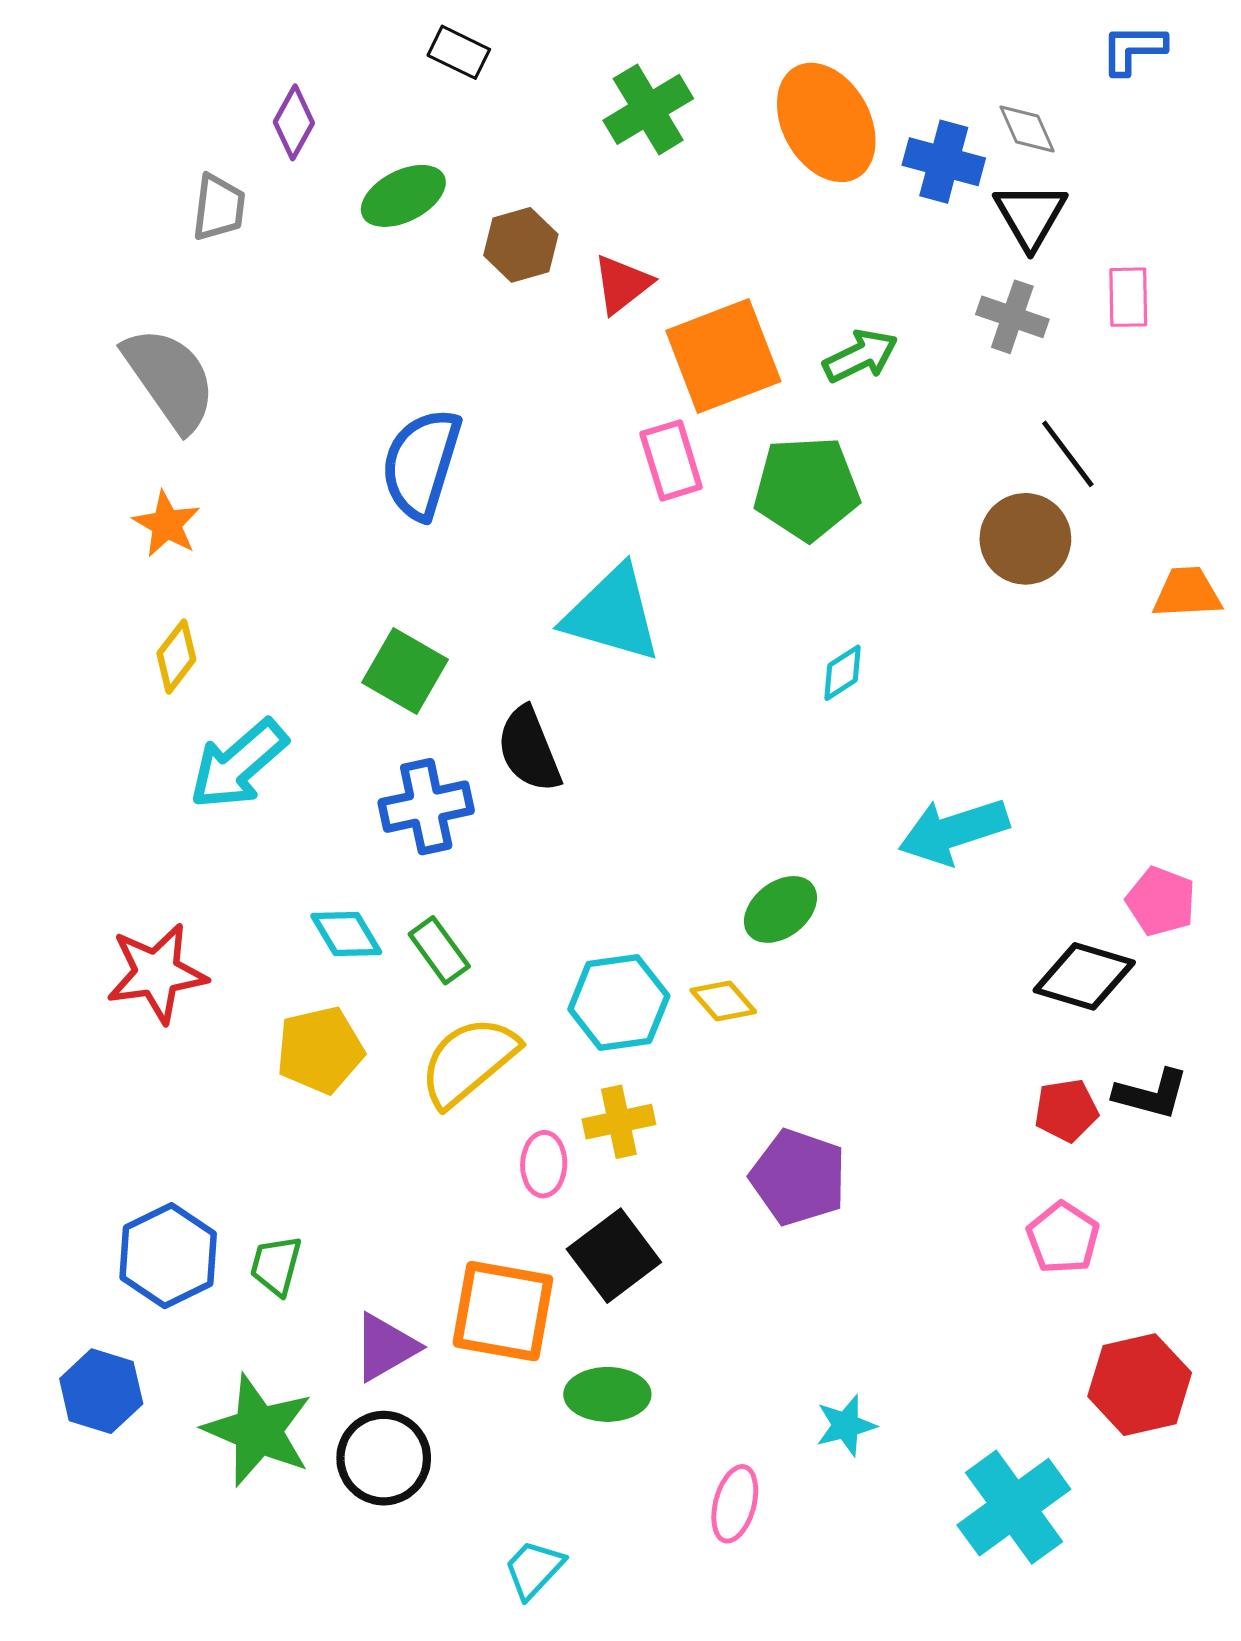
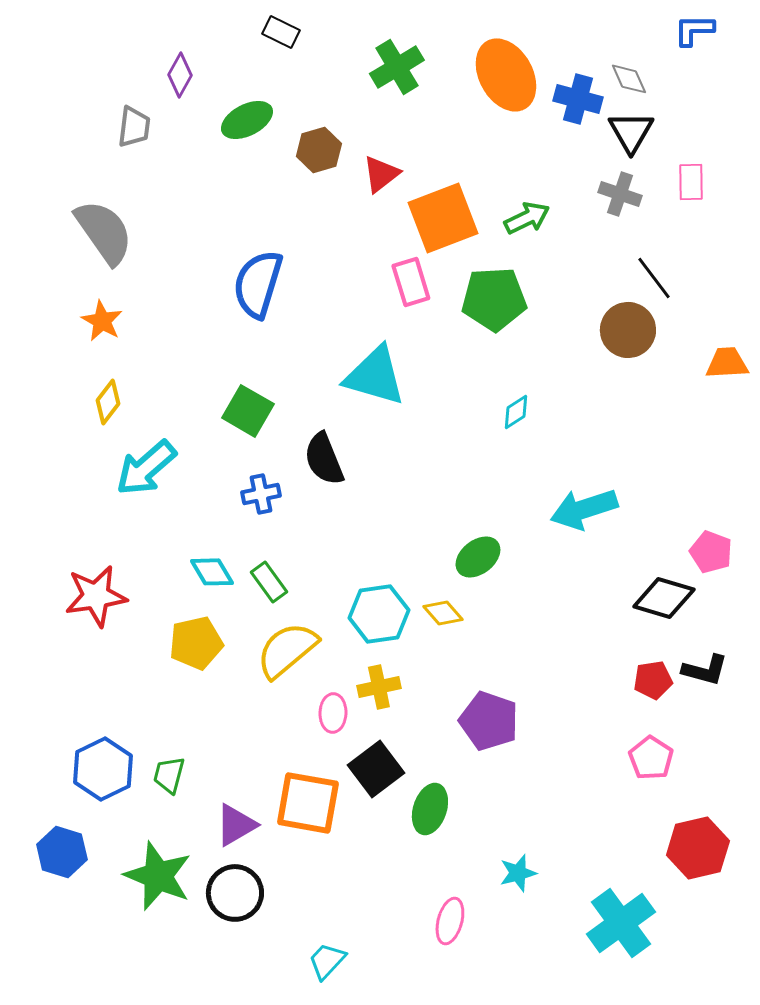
blue cross: (426, 807) -> (261, 494), size x0.7
green ellipse: (607, 1394) -> (430, 809), moved, turned -72

